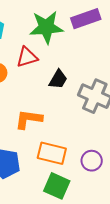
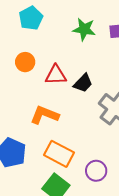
green star: (46, 27) -> (84, 29), size x0.7
red triangle: (27, 57) -> (56, 75), moved

